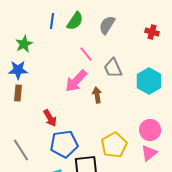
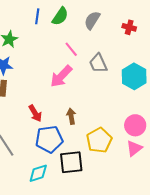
red cross: (152, 32) -> (129, 27), moved
brown arrow: (97, 95) -> (71, 116), moved

